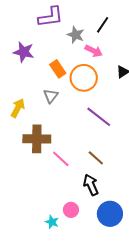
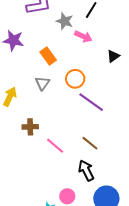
orange circle: (84, 78) -> (75, 79), moved, size x0.7
brown cross: (37, 139) -> (30, 127), size x0.6

